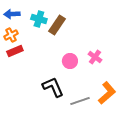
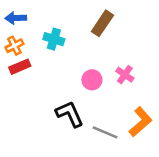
cyan cross: (39, 19) -> (54, 39), moved
brown rectangle: (57, 25) -> (102, 23), moved
gray line: (80, 101) -> (105, 132), turned 42

